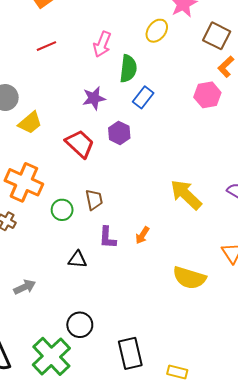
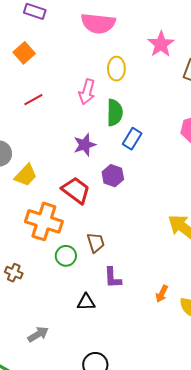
yellow ellipse: (157, 31) -> (116, 69), moved, turned -30
orange cross: (24, 182) -> (44, 221), moved
orange arrow: (142, 235) -> (162, 294), moved

